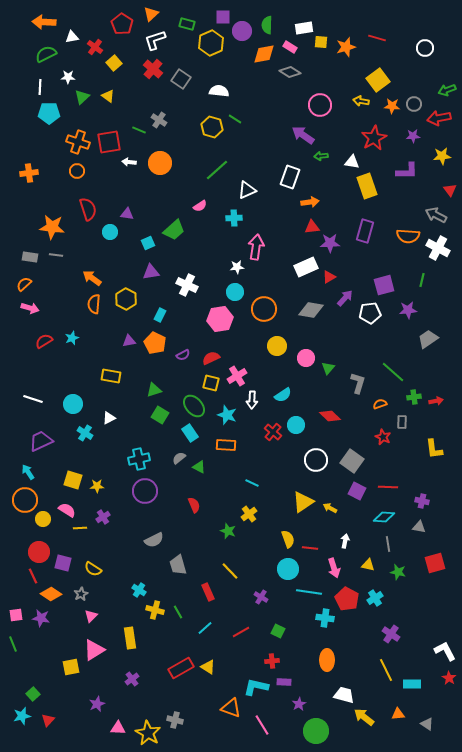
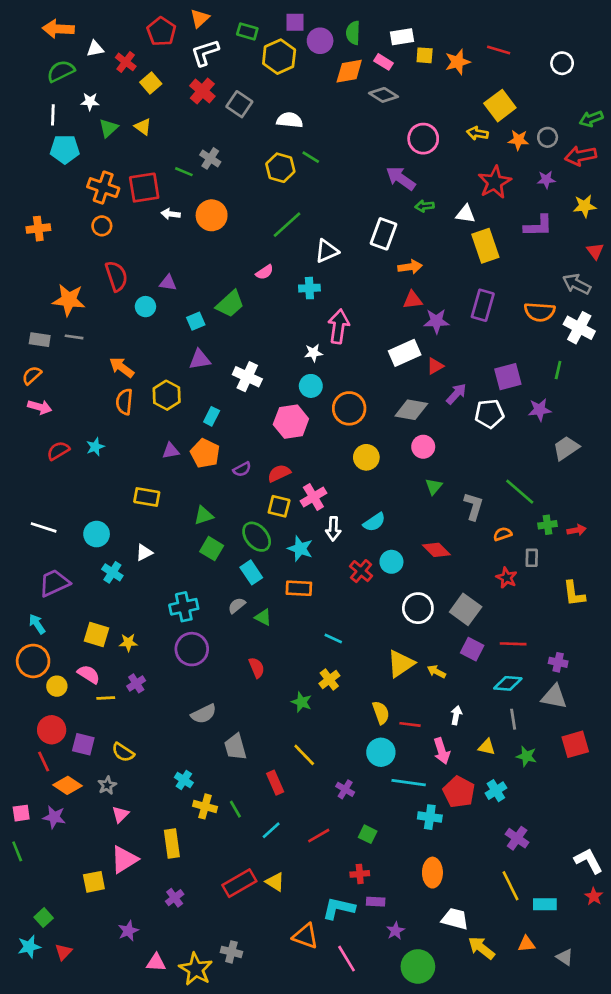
pink circle: (306, 358) -> (423, 447), moved
gray triangle: (419, 527) -> (554, 697), size x1.5

